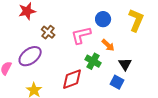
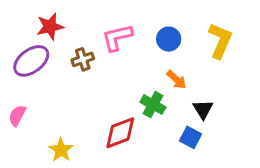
brown cross: (48, 32) -> (83, 59), turned 32
pink L-shape: (81, 35) -> (117, 37), moved
purple ellipse: (30, 56) -> (31, 61), moved

